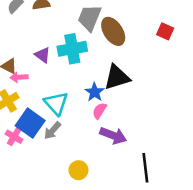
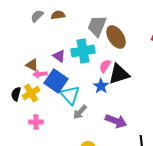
pink semicircle: (100, 111) -> (105, 66), moved
blue square: (30, 123) -> (56, 81), moved
gray arrow: (52, 131) -> (80, 112), moved
pink cross: (14, 137) -> (36, 122), turned -32

